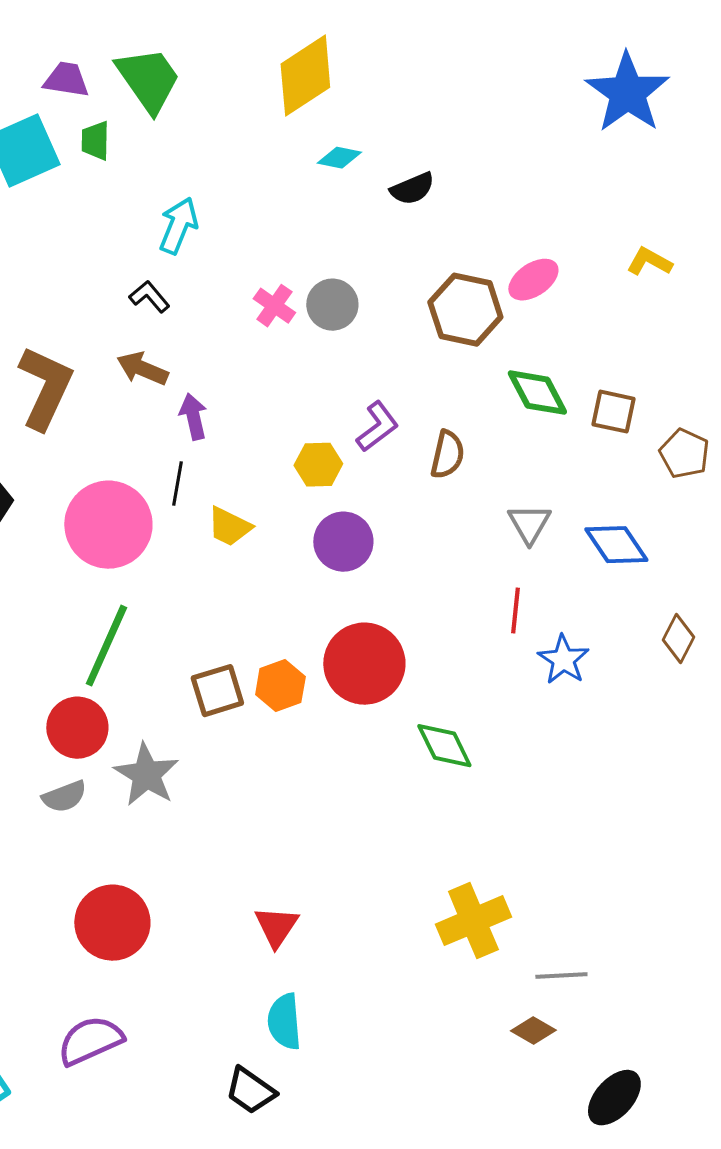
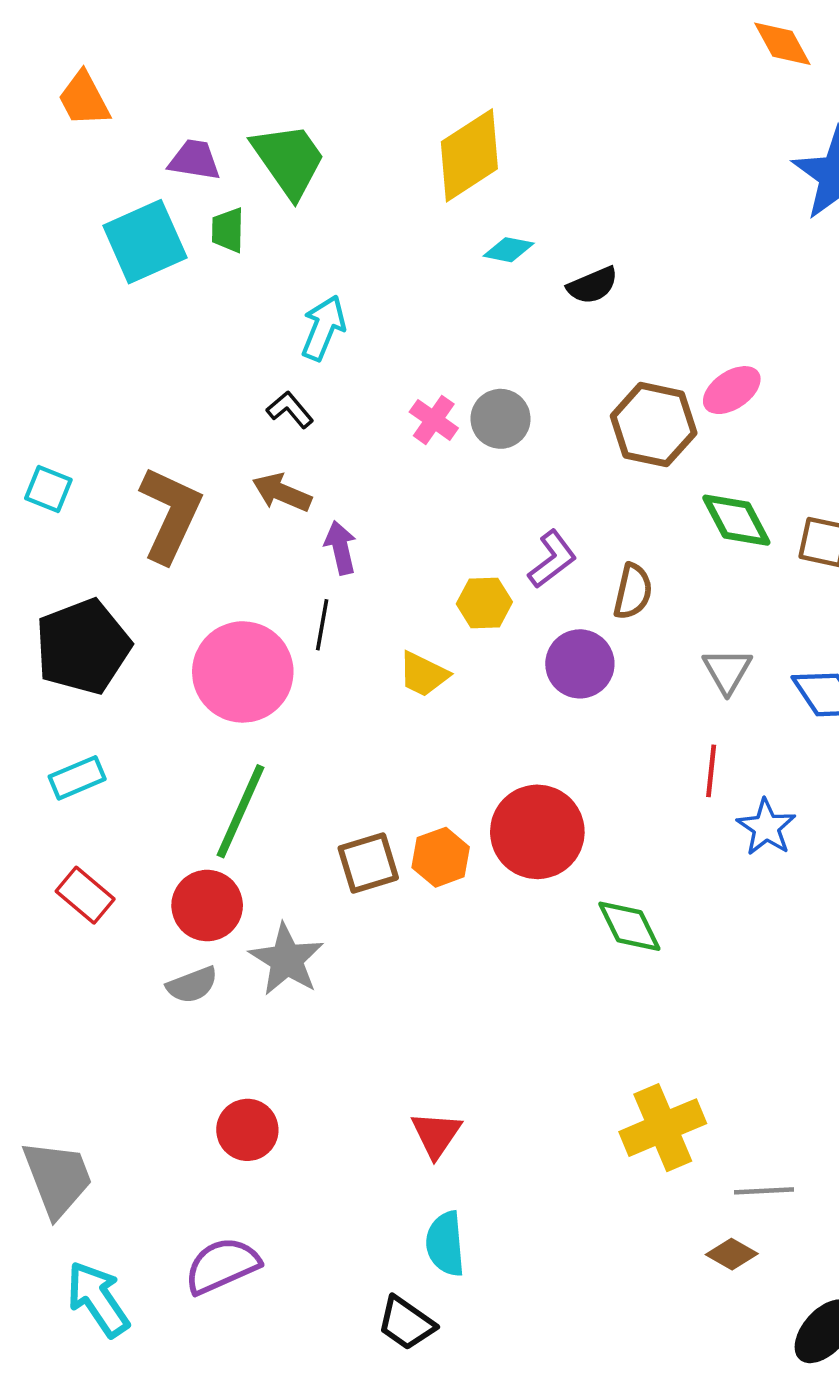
yellow trapezoid: (229, 527) -> (423, 674), moved
purple circle: (343, 542) -> (580, 664), moved
red circle: (112, 923) -> (247, 1130), size x0.7

